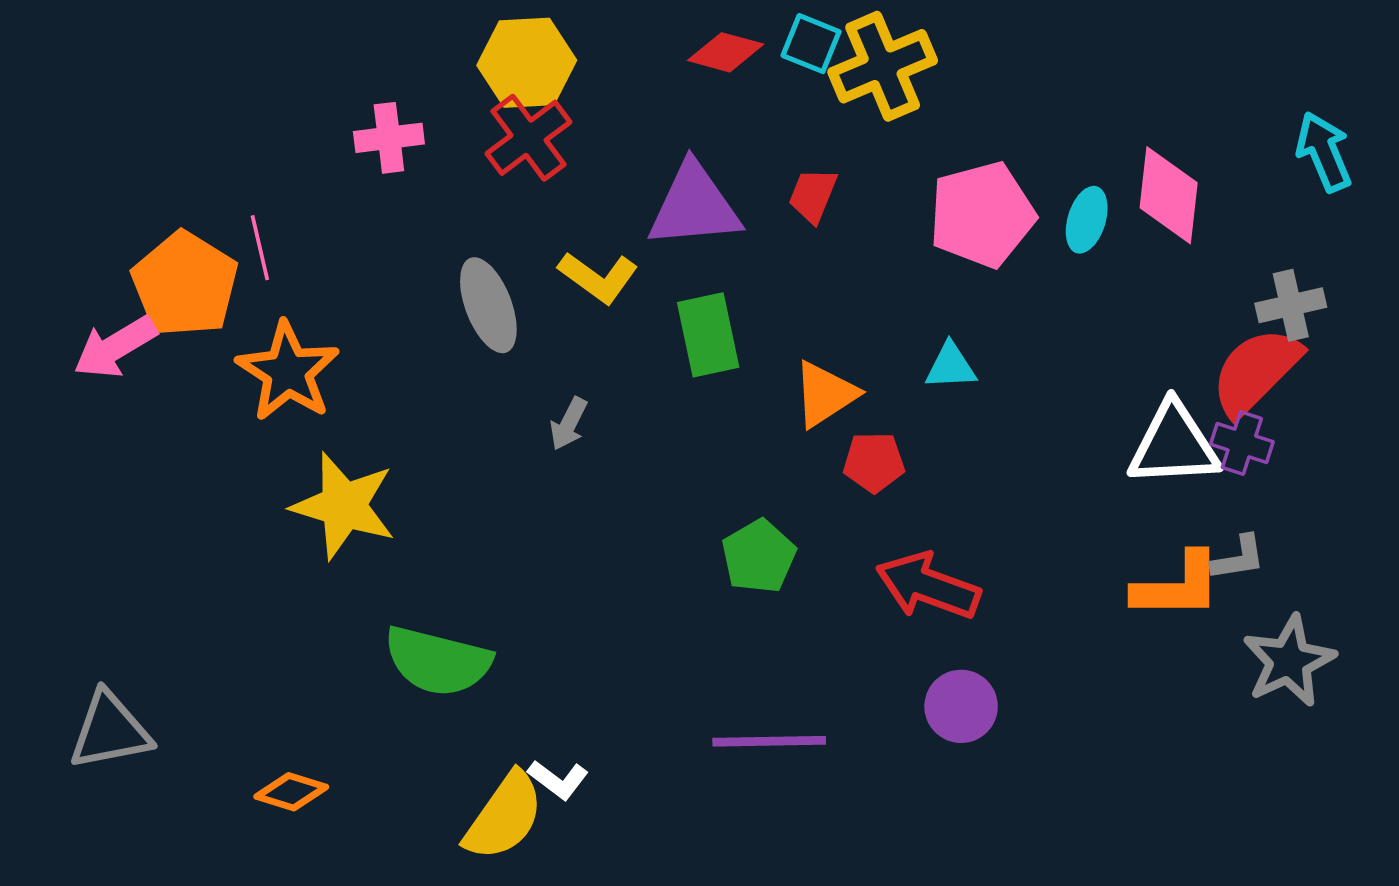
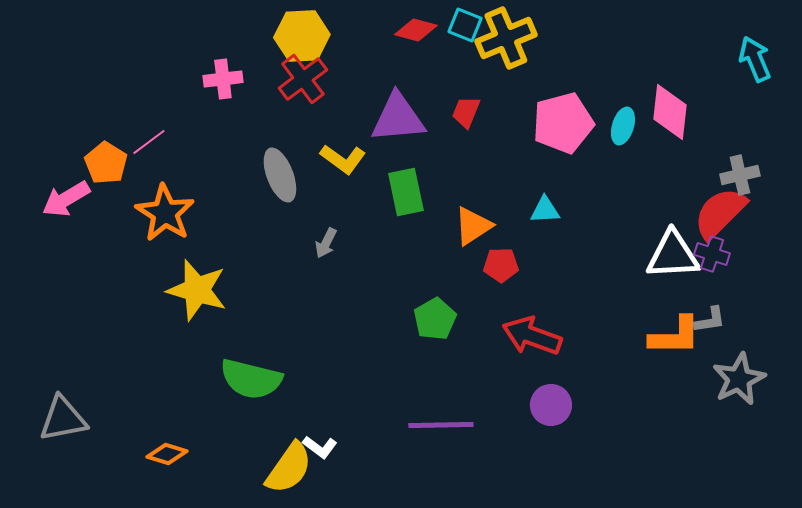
cyan arrow: (1324, 152) -> (755, 59), moved
pink line: (260, 248) -> (149, 142), turned 66
orange pentagon: (185, 284) -> (106, 163), size x0.7

